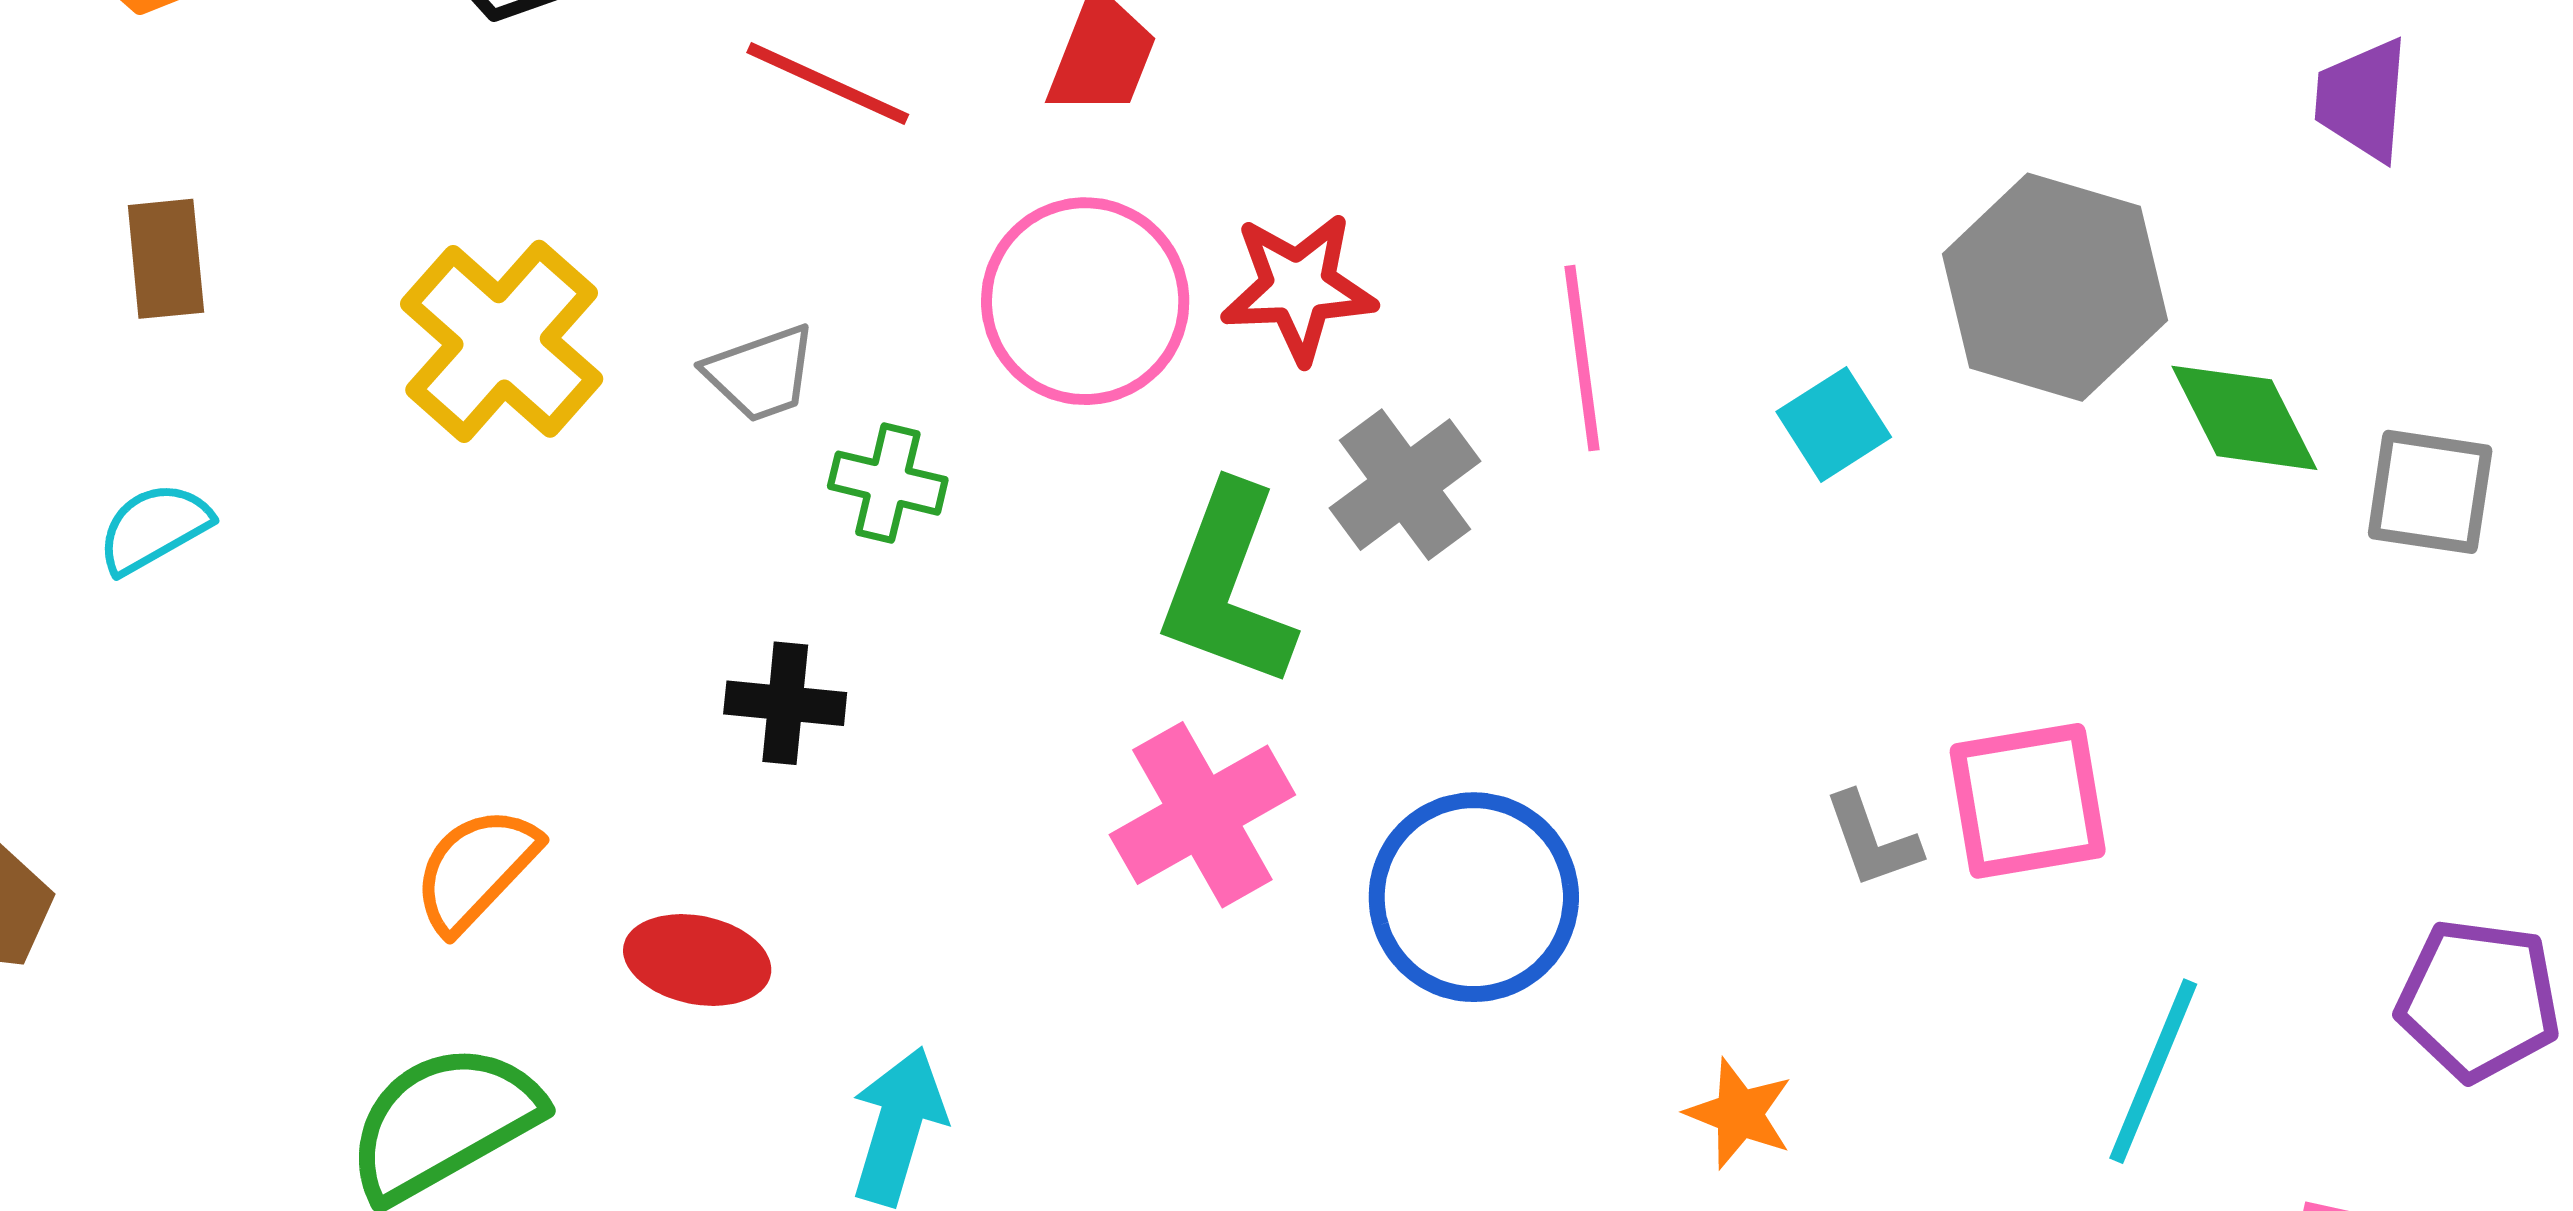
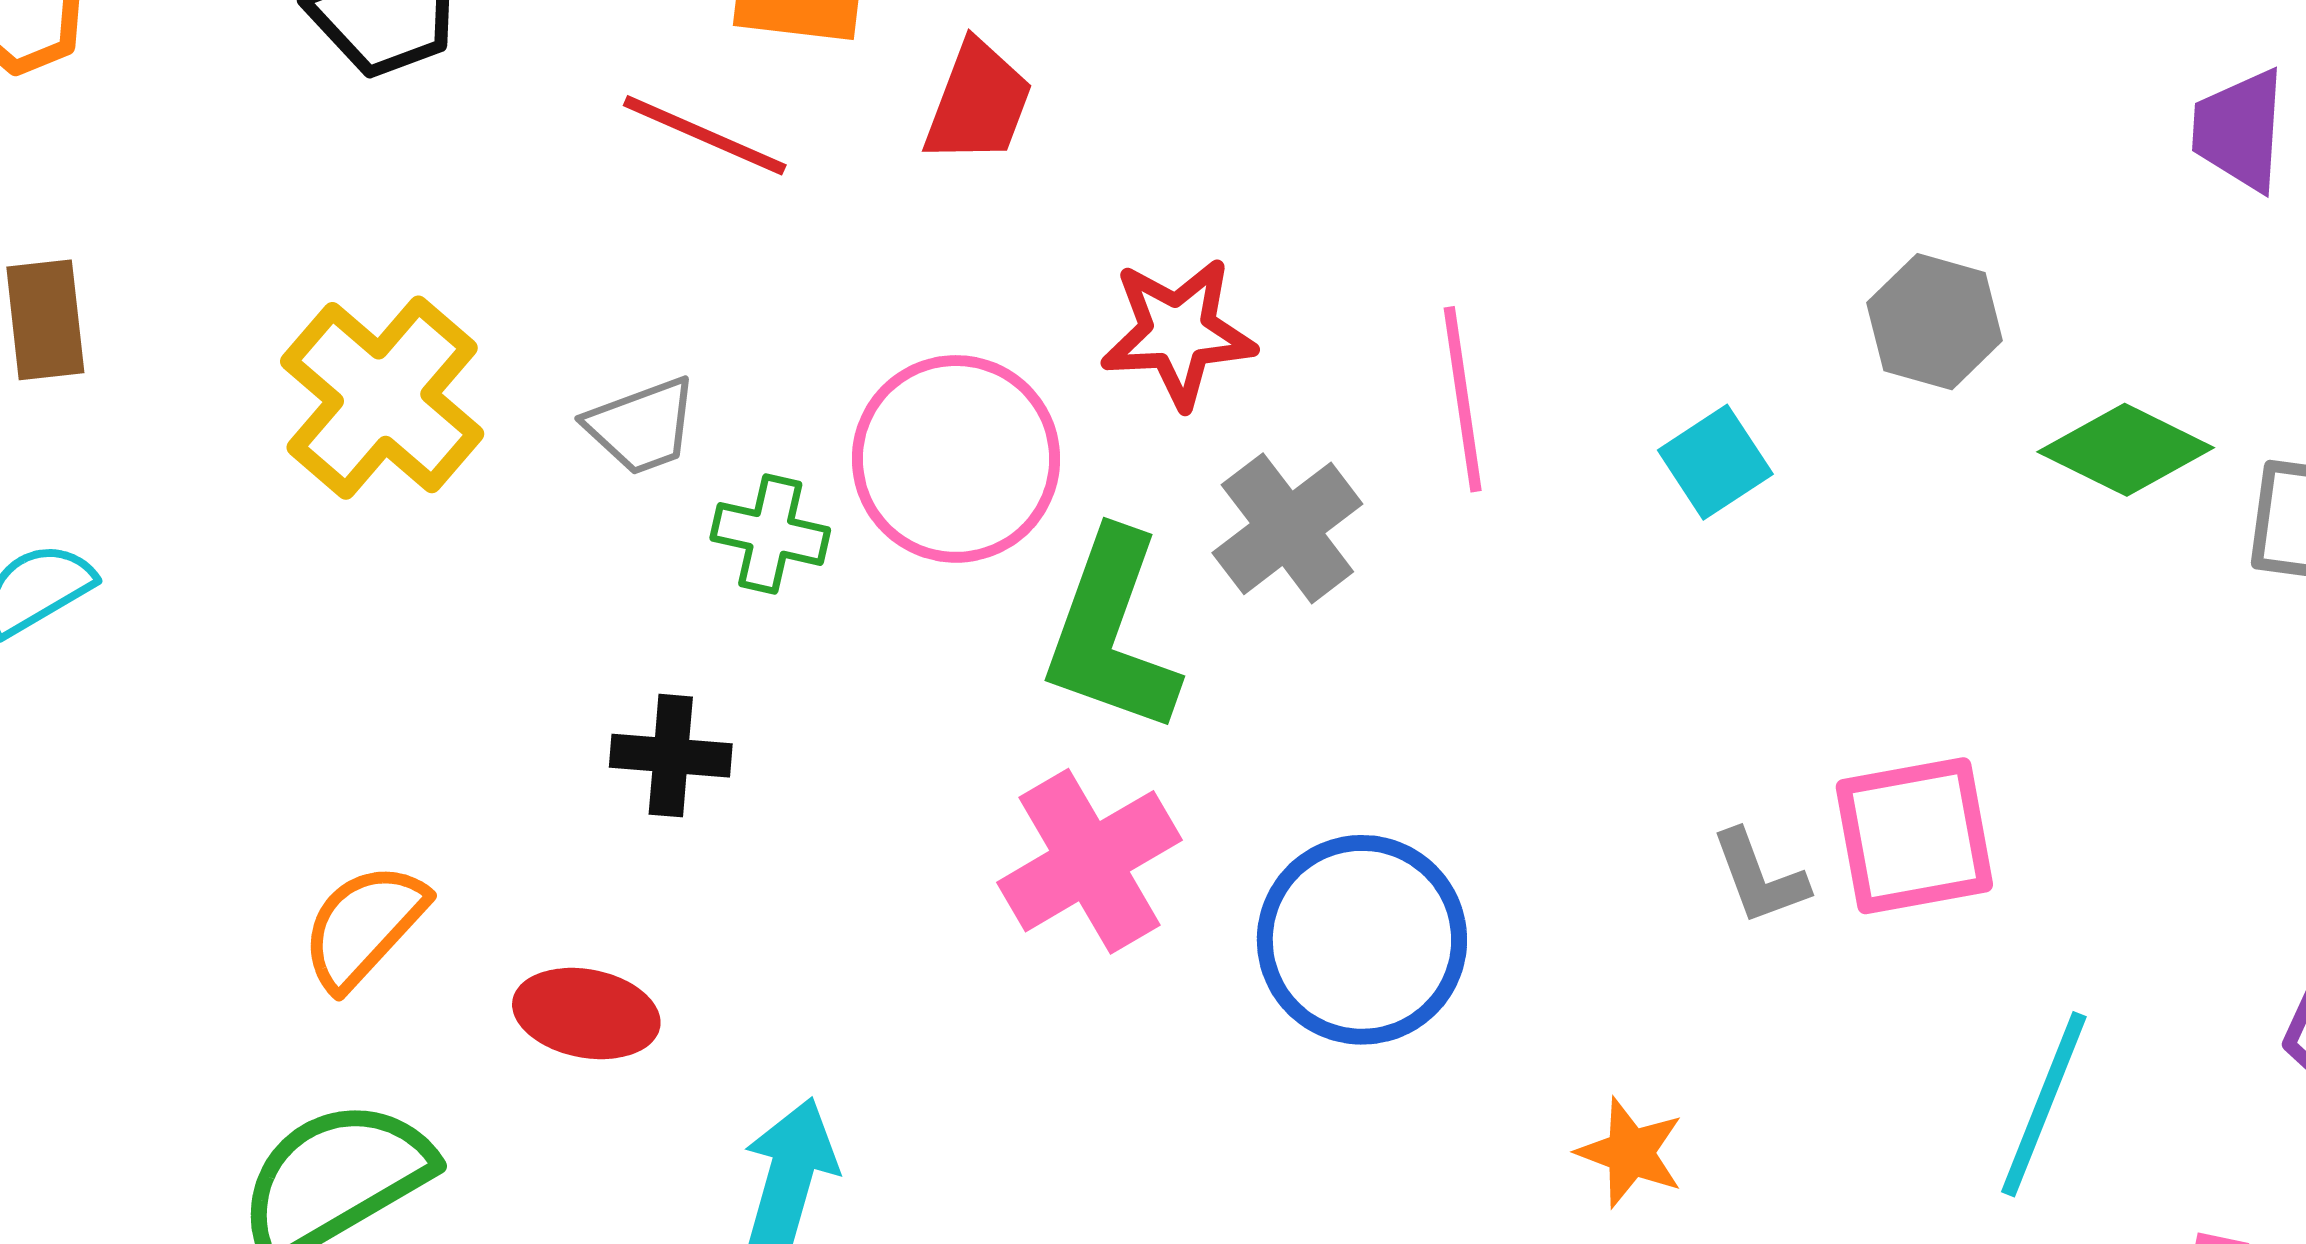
gray hexagon: (2055, 287) -> (1935, 322), size x0.6
pink circle: (1085, 301) -> (956, 459), moved
green diamond: (2244, 418) -> (2126, 450), turned -36

